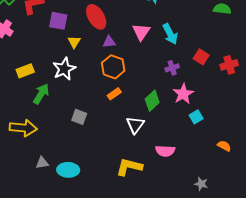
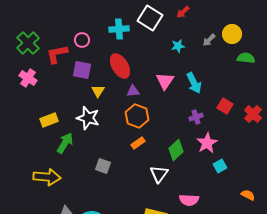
red cross: (229, 65) -> (253, 114), turned -30
white star: (64, 69) -> (88, 118), turned -30

